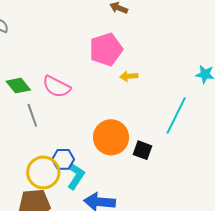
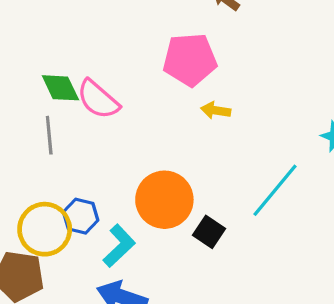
green diamond: (18, 86) -> (60, 88), moved
cyan L-shape: (76, 176) -> (119, 246), moved

